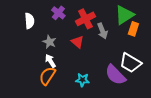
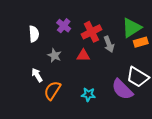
orange rectangle: (133, 29) -> (141, 42), turned 56
red triangle: (77, 42) -> (83, 55), turned -40
white arrow: (50, 61) -> (37, 75), moved

